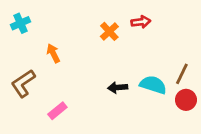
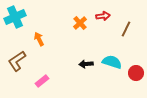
cyan cross: (20, 23) -> (15, 17), size x1.5
brown line: (182, 74) -> (126, 29), moved

